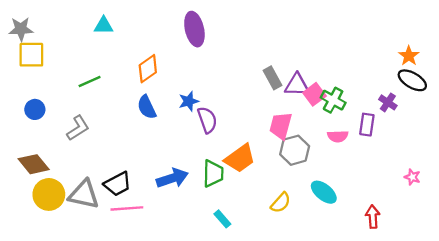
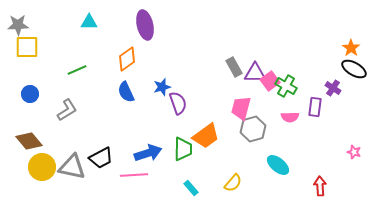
purple ellipse: (194, 29) -> (145, 25), moved
yellow semicircle: (281, 203) -> (233, 183), moved
pink line: (127, 208) -> (134, 175), moved

